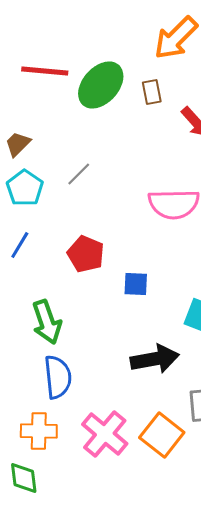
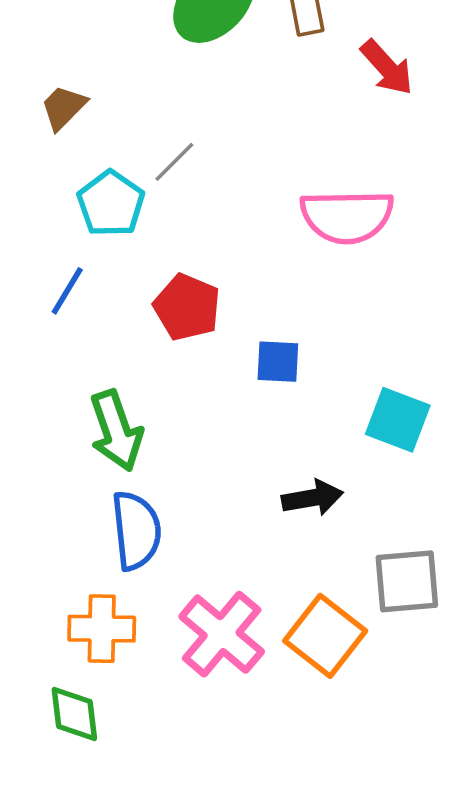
cyan pentagon: (25, 188) -> (111, 204), moved
black arrow: (155, 359) -> (312, 498), size x0.7

